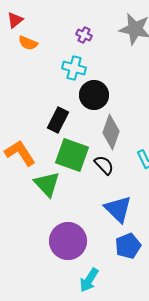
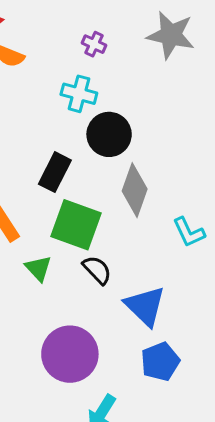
black semicircle: (104, 165) -> (97, 270), moved
green triangle: (47, 184) -> (38, 268), size x0.7

